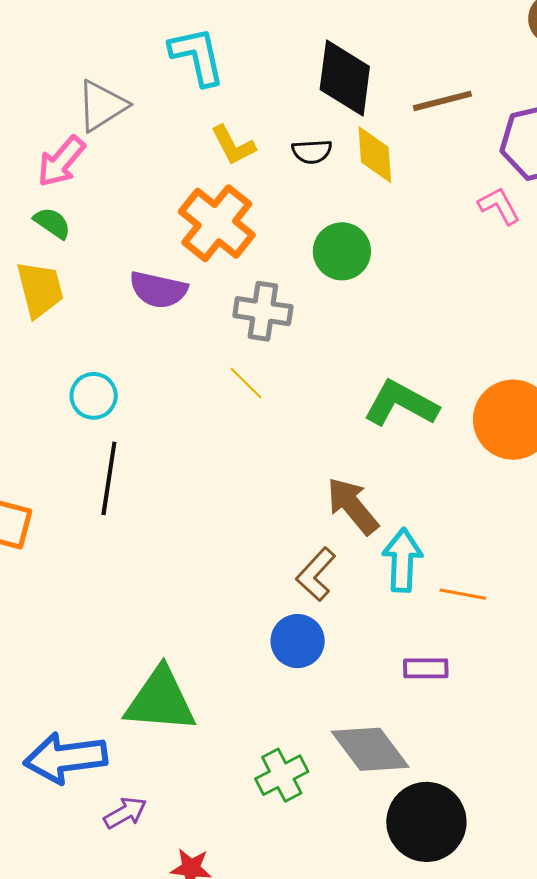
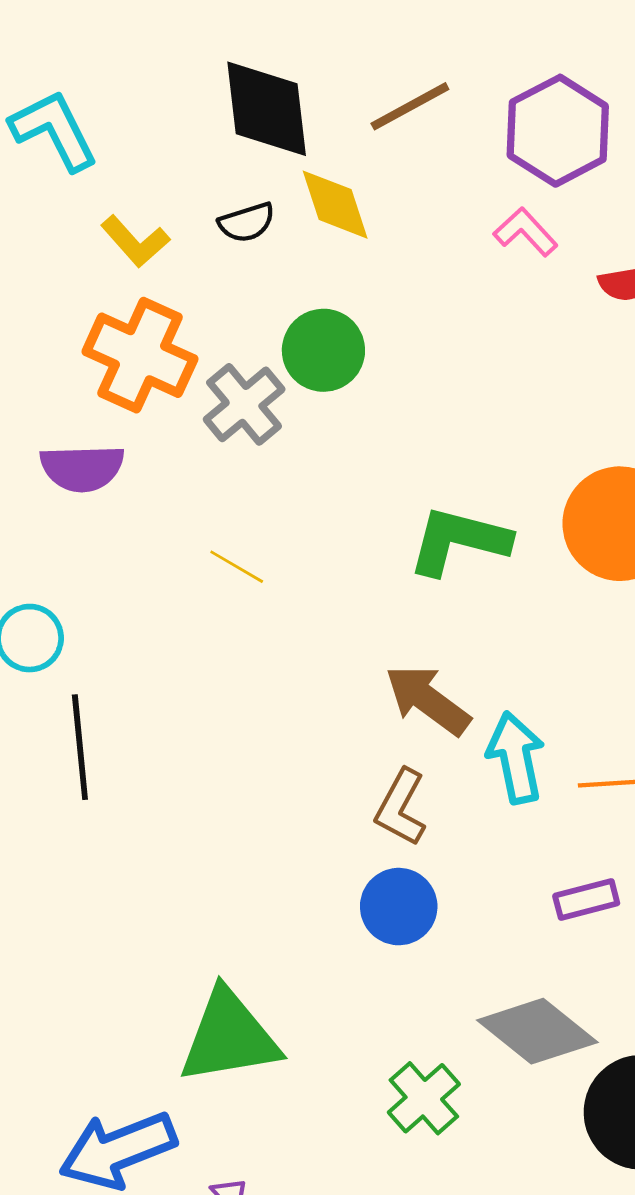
gray cross: (263, 311) -> (244, 404), moved, turned -34

